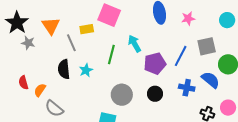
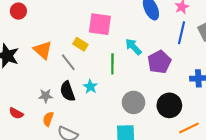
yellow rectangle: (87, 29) -> (80, 44), turned 56
gray star: (28, 43) -> (46, 96), moved
blue line: (181, 56) -> (182, 33), moved
red semicircle: (23, 83) -> (16, 113), moved, turned -32
black circle: (155, 94) -> (169, 105), moved, size x1.5

